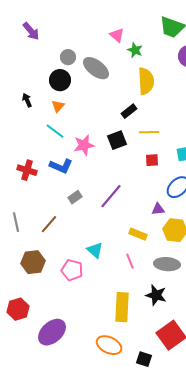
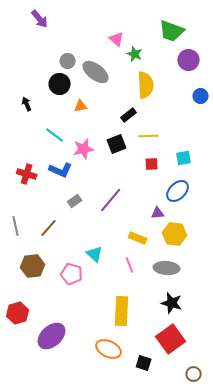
purple arrow: (31, 31) -> (40, 19), moved
orange triangle: (58, 106) -> (81, 106), moved, turned 40
black star: (156, 295) -> (172, 303), moved

